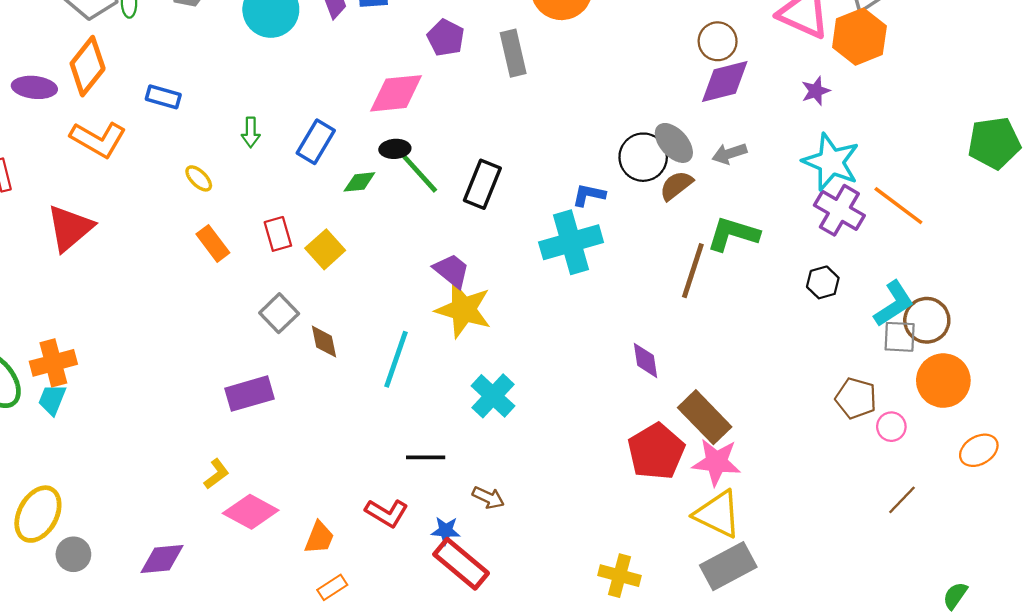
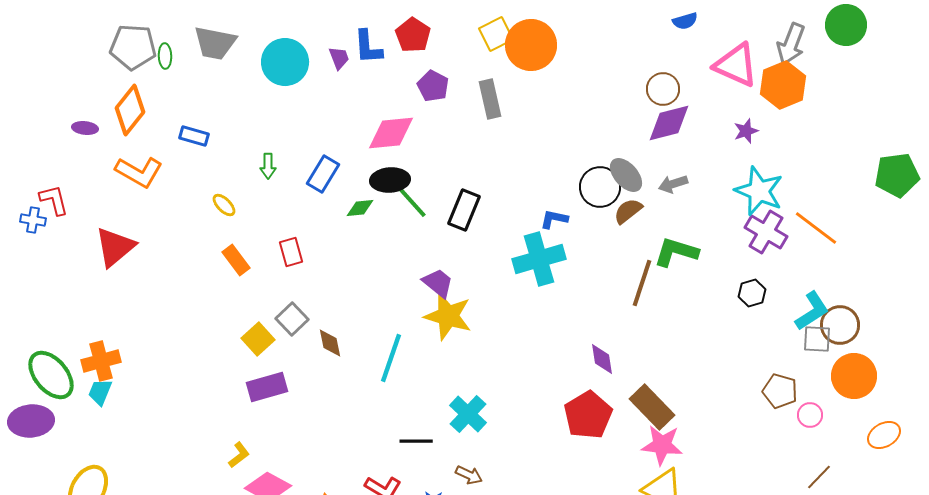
purple ellipse: (34, 87) -> (85, 128), size x0.7
black ellipse: (395, 149) -> (390, 180), size x1.5
yellow square: (325, 249) -> (258, 339), moved
cyan cross: (493, 396) -> (468, 414), moved
red pentagon: (656, 451) -> (588, 415), moved

